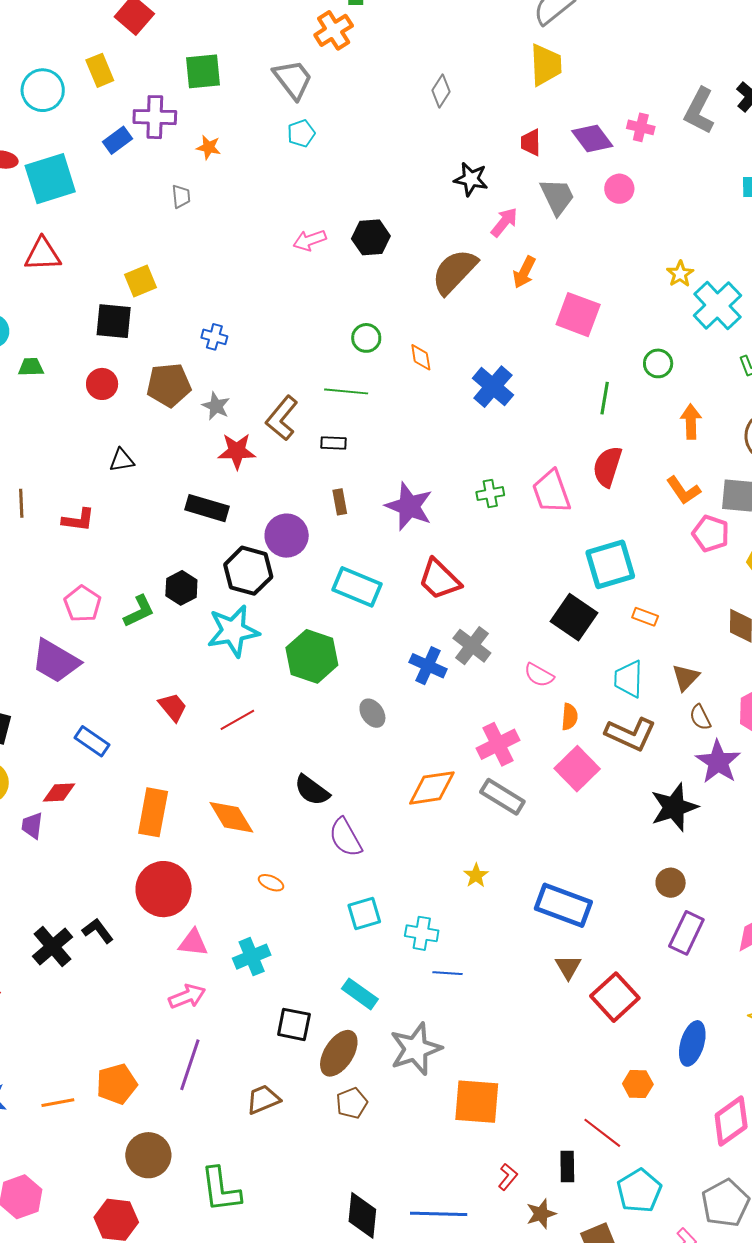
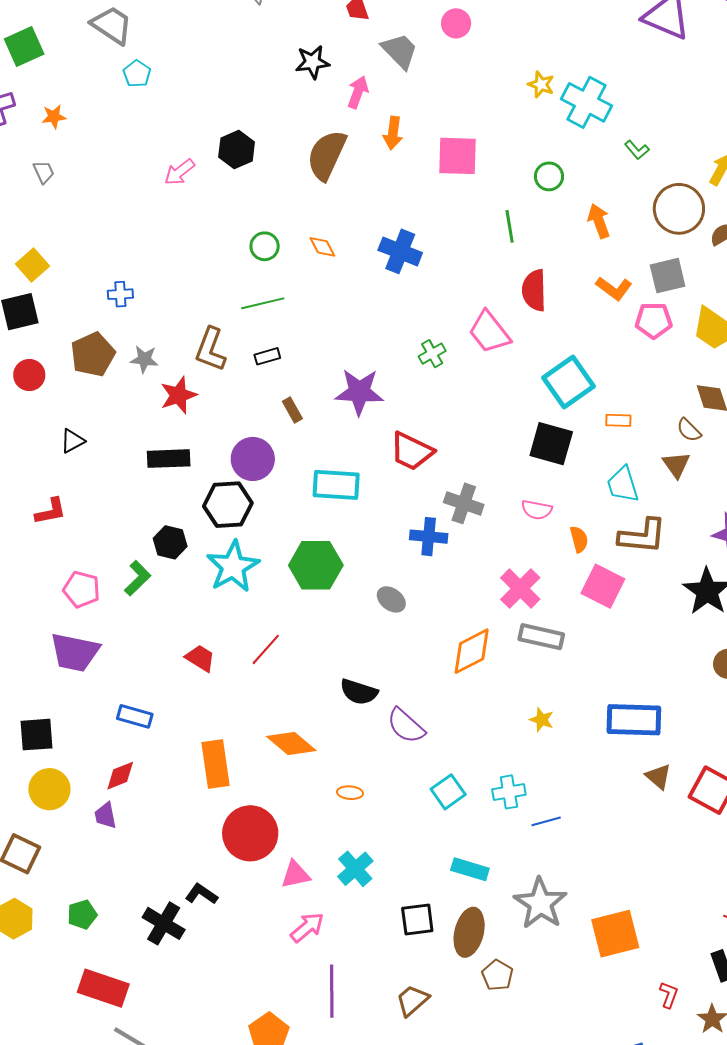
brown semicircle: (700, 717) -> (689, 430), moved

